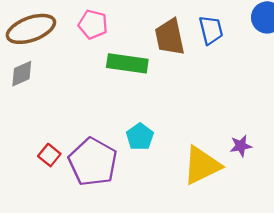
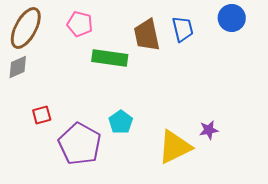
brown ellipse: (31, 29) -> (26, 28), turned -42
red square: (49, 155) -> (42, 115), moved, turned 36

